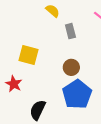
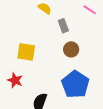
brown circle: (71, 67) -> (71, 49), moved

